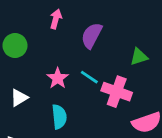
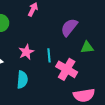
purple semicircle: (92, 35) -> (69, 27), moved
cyan line: (89, 77) -> (49, 55), turned 40

